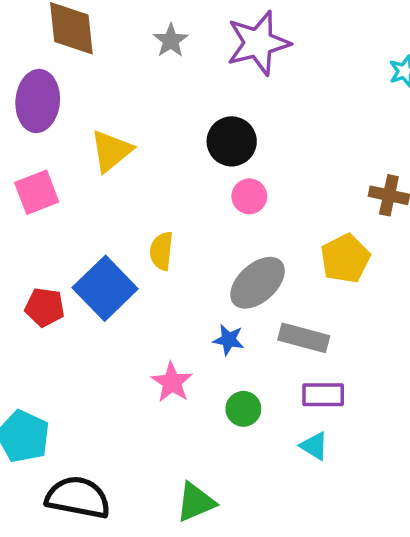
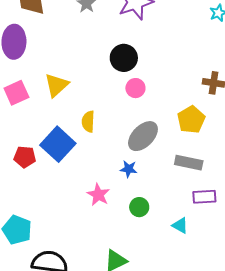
yellow triangle: (111, 151) -> (57, 85), moved
gray rectangle: (304, 338) -> (189, 163), moved
purple rectangle: (323, 395) -> (204, 197), moved

